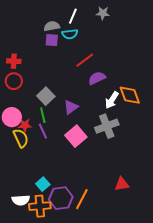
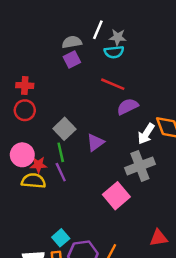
gray star: (103, 13) -> (118, 37), moved
cyan semicircle: (70, 34) -> (114, 52), moved
purple square: (52, 40) -> (72, 59), turned -32
red line: (85, 60) -> (113, 84), turned 60
pink square: (76, 136) -> (116, 196), moved
yellow semicircle: (21, 138) -> (33, 181), turned -60

